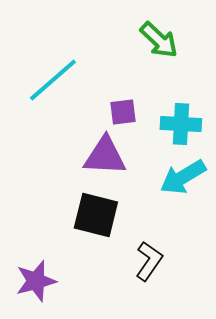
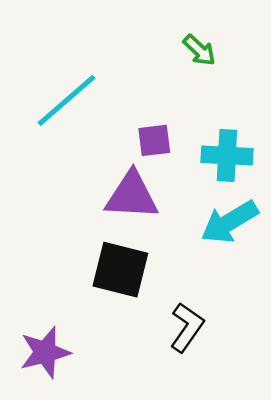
green arrow: (159, 40) -> (199, 50), size x0.7

